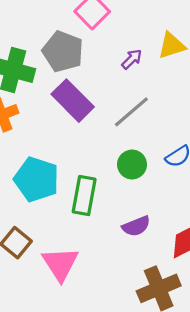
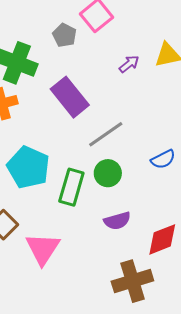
gray pentagon: (63, 52) -> (64, 35), moved, size x0.6
gray line: (131, 112) -> (106, 134), moved
green circle: (132, 165) -> (108, 173), moved

